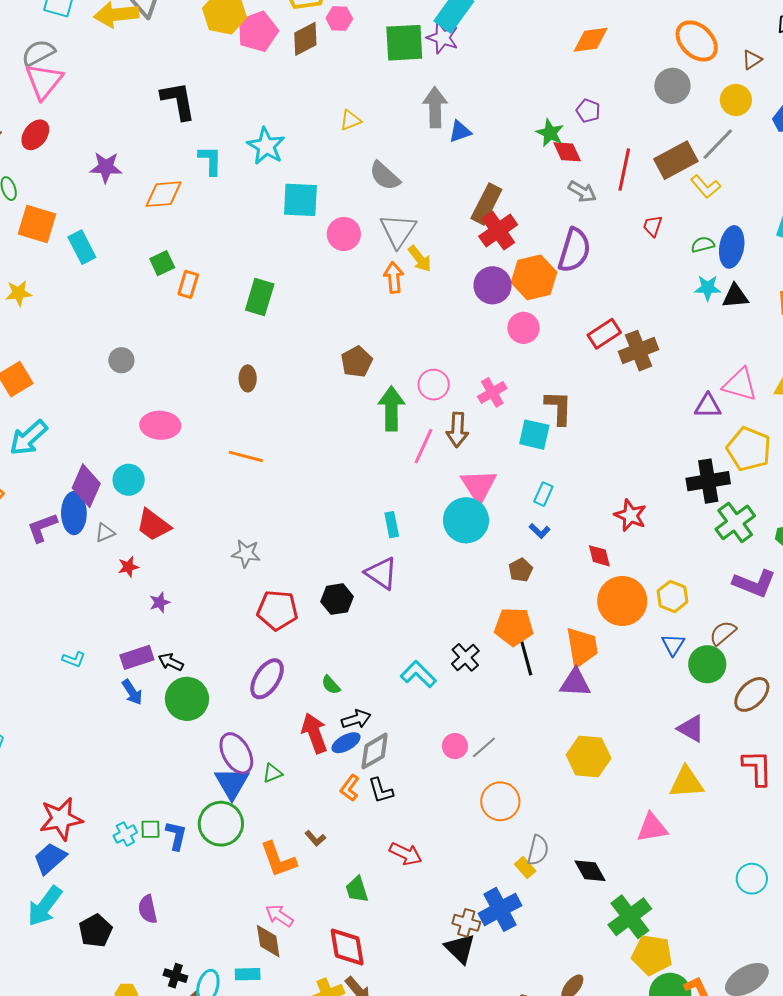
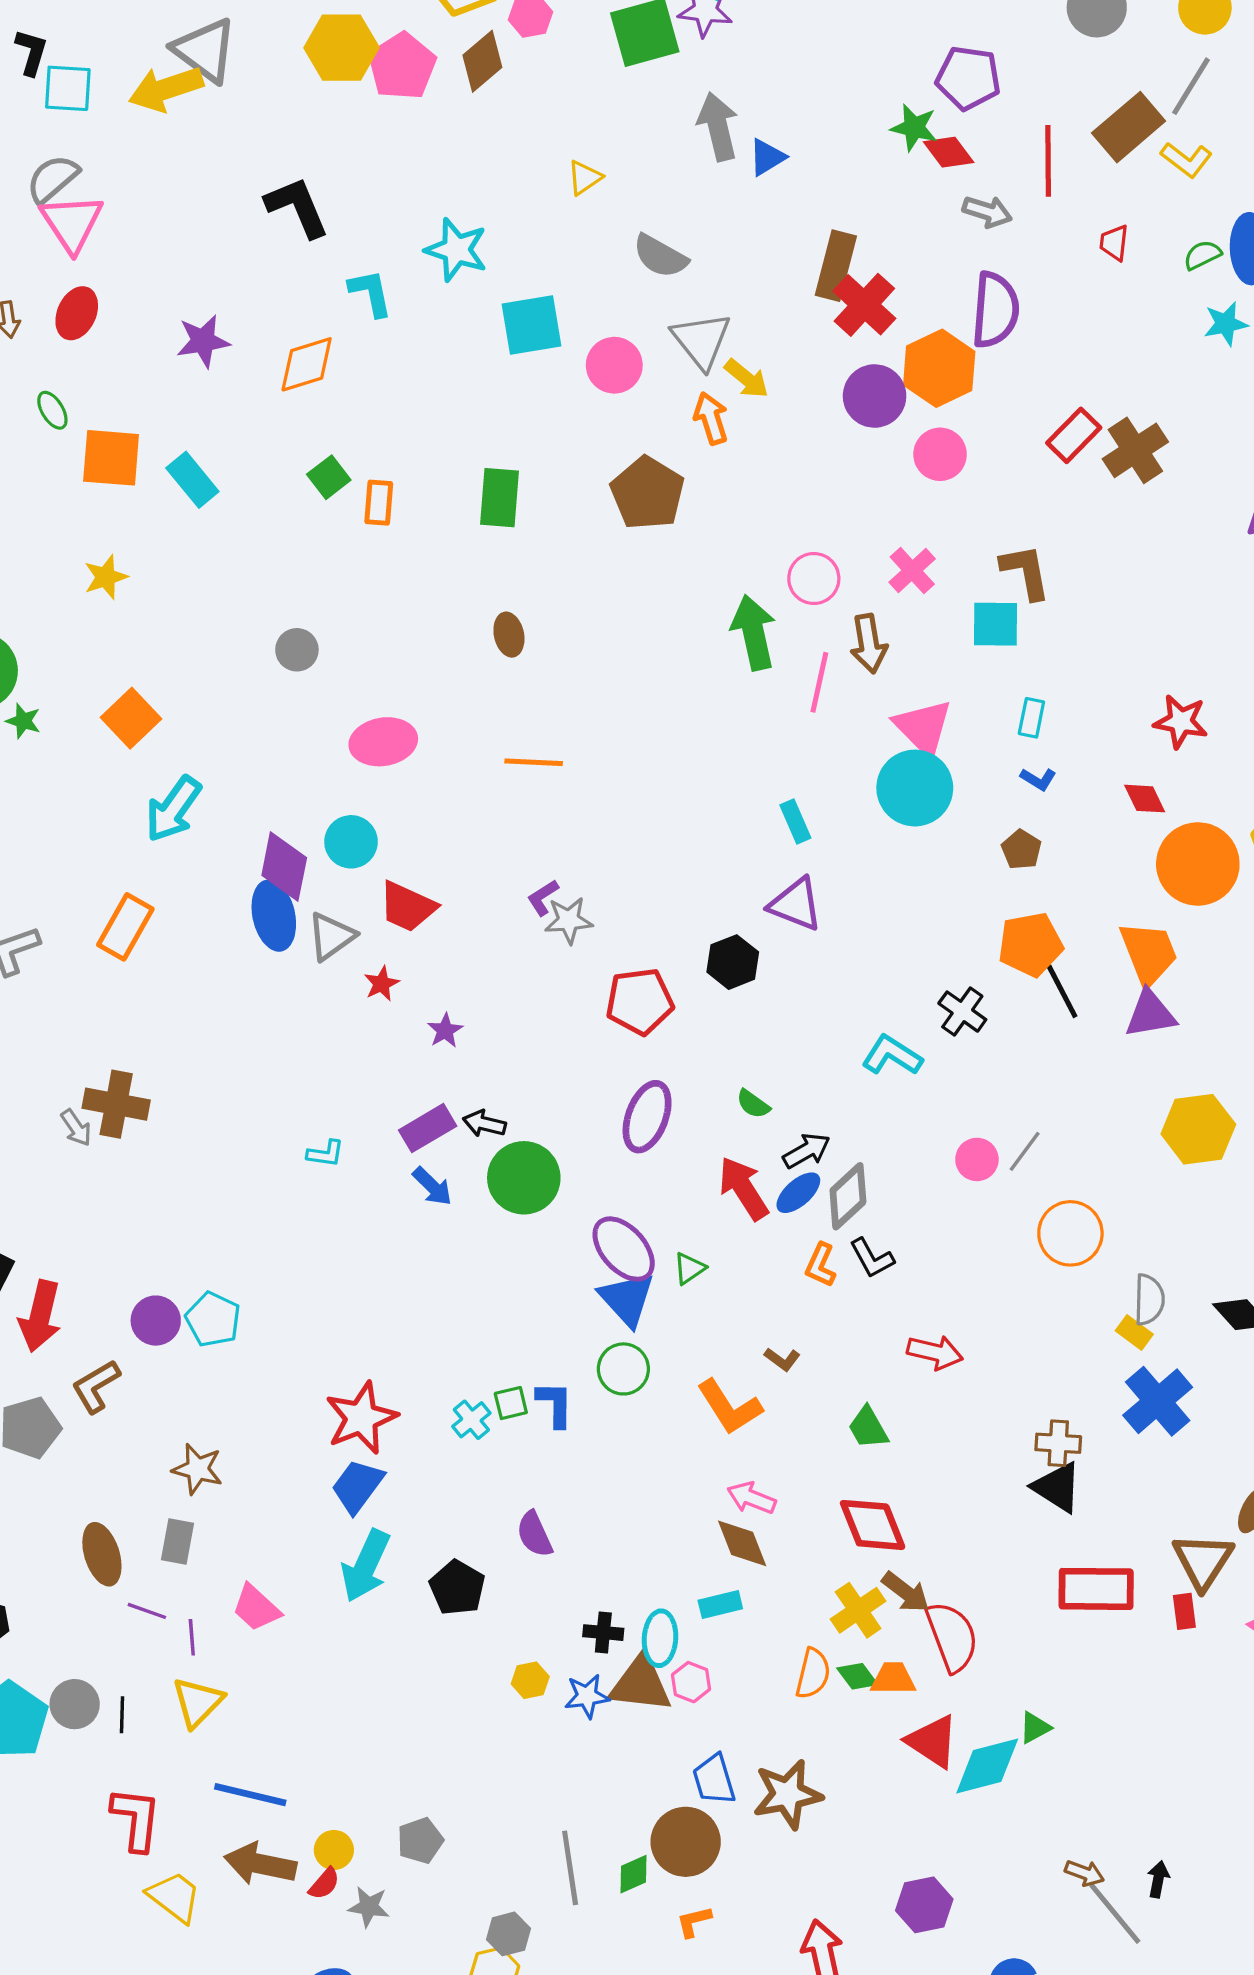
purple pentagon: (588, 111) -> (968, 78), size x1.6
brown pentagon: (357, 362) -> (647, 493), moved, size x1.4
purple L-shape: (42, 528) -> (543, 898), moved, size x0.7
gray triangle: (105, 533) -> (331, 936), size x1.5
green circle: (221, 824) -> (623, 1369), size x0.7
blue cross: (500, 909) -> (1158, 1401), moved

